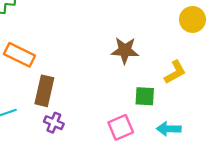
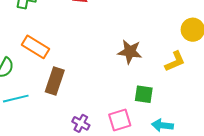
yellow L-shape: (175, 72) -> (175, 61), moved
purple cross: (54, 123) -> (81, 123), moved

